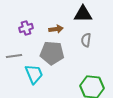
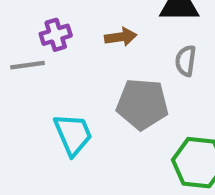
gray pentagon: (52, 53) -> (142, 104), moved
gray line: (14, 56) -> (28, 65), moved

